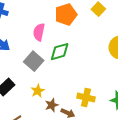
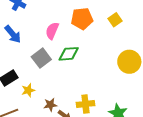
yellow star: (38, 91) -> (28, 90), moved
yellow cross: (86, 97) -> (85, 104), turned -30

